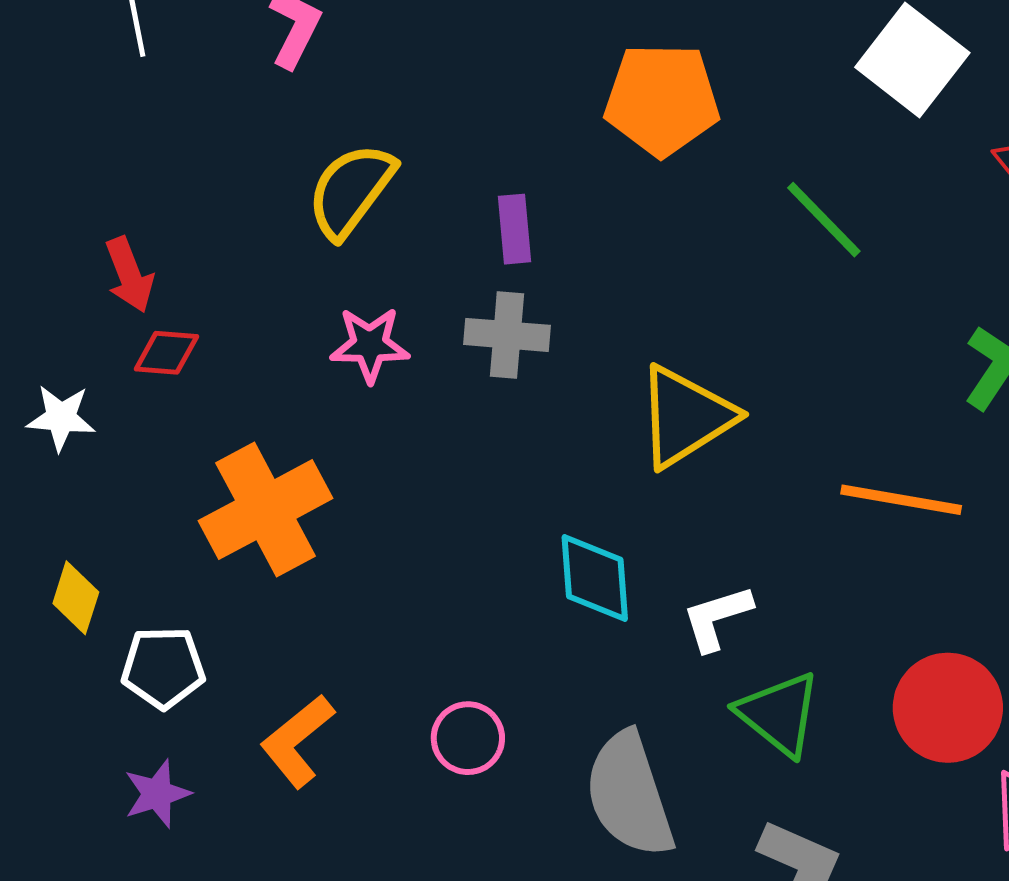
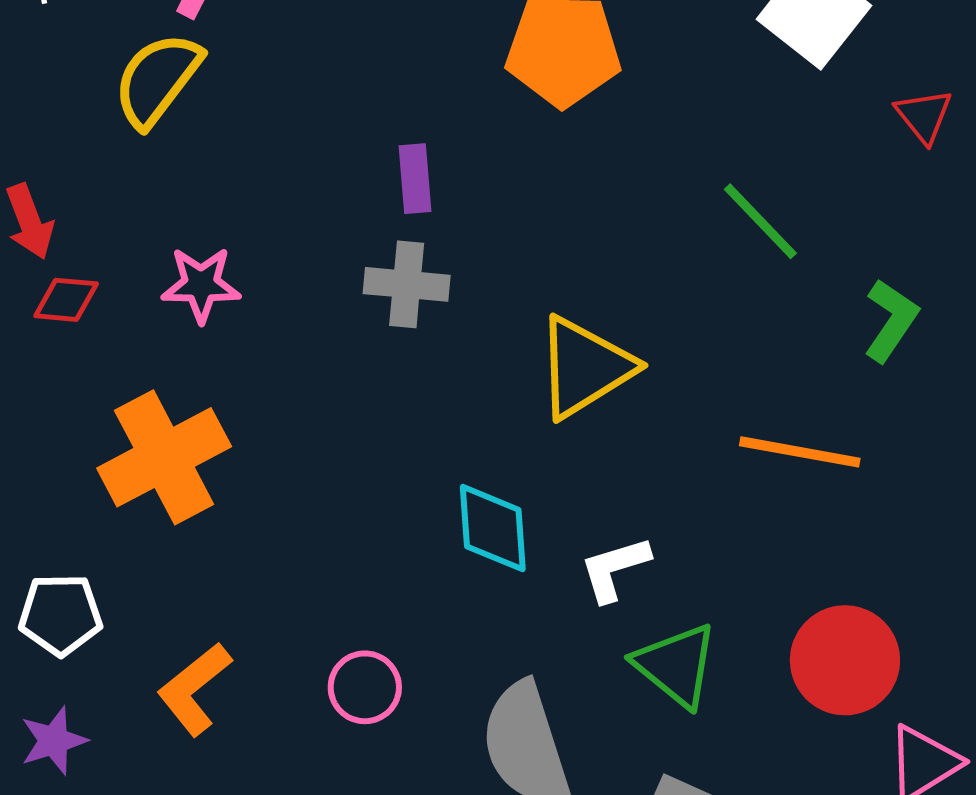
yellow semicircle: (351, 190) -> (157, 80), moved
green line: (824, 220) -> (760, 221), moved
pink star: (370, 345) -> (201, 285), moved

